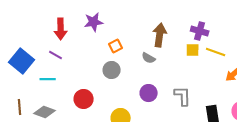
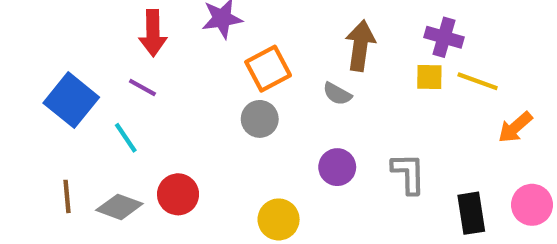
orange square: (116, 46) -> (268, 69), size x1.5
cyan line: (48, 79) -> (126, 138), turned 56
red circle: (84, 99) -> (178, 194), moved

